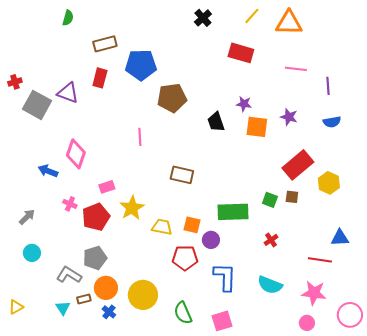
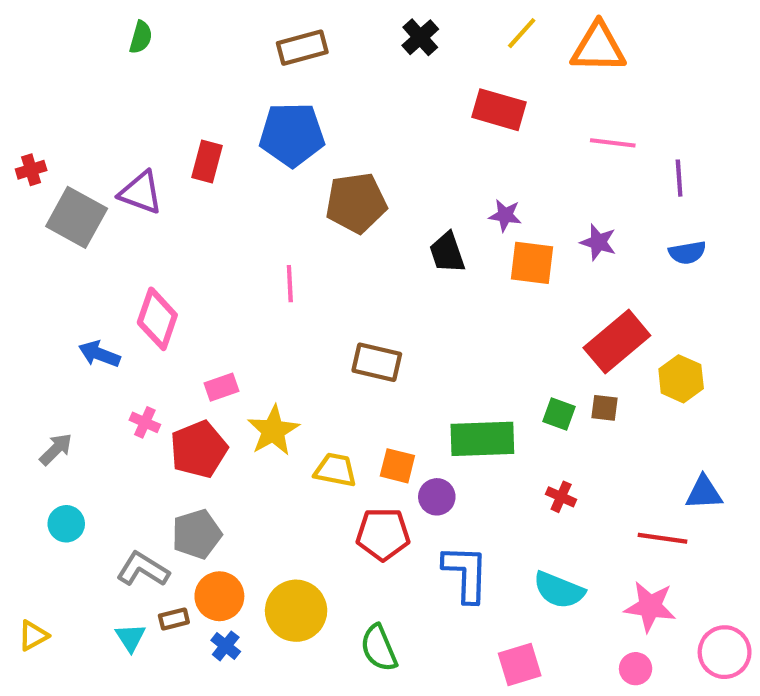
brown rectangle: (105, 44) -> (302, 48), moved
red cross: (271, 240) -> (561, 497), turned -32
pink square: (222, 321) -> (520, 665), moved

